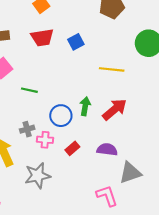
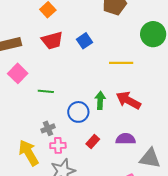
red arrow: (115, 109) -> (128, 100), turned -105
pink cross: (45, 140) -> (58, 145), moved
gray triangle: (130, 173) -> (150, 158), turned 35

